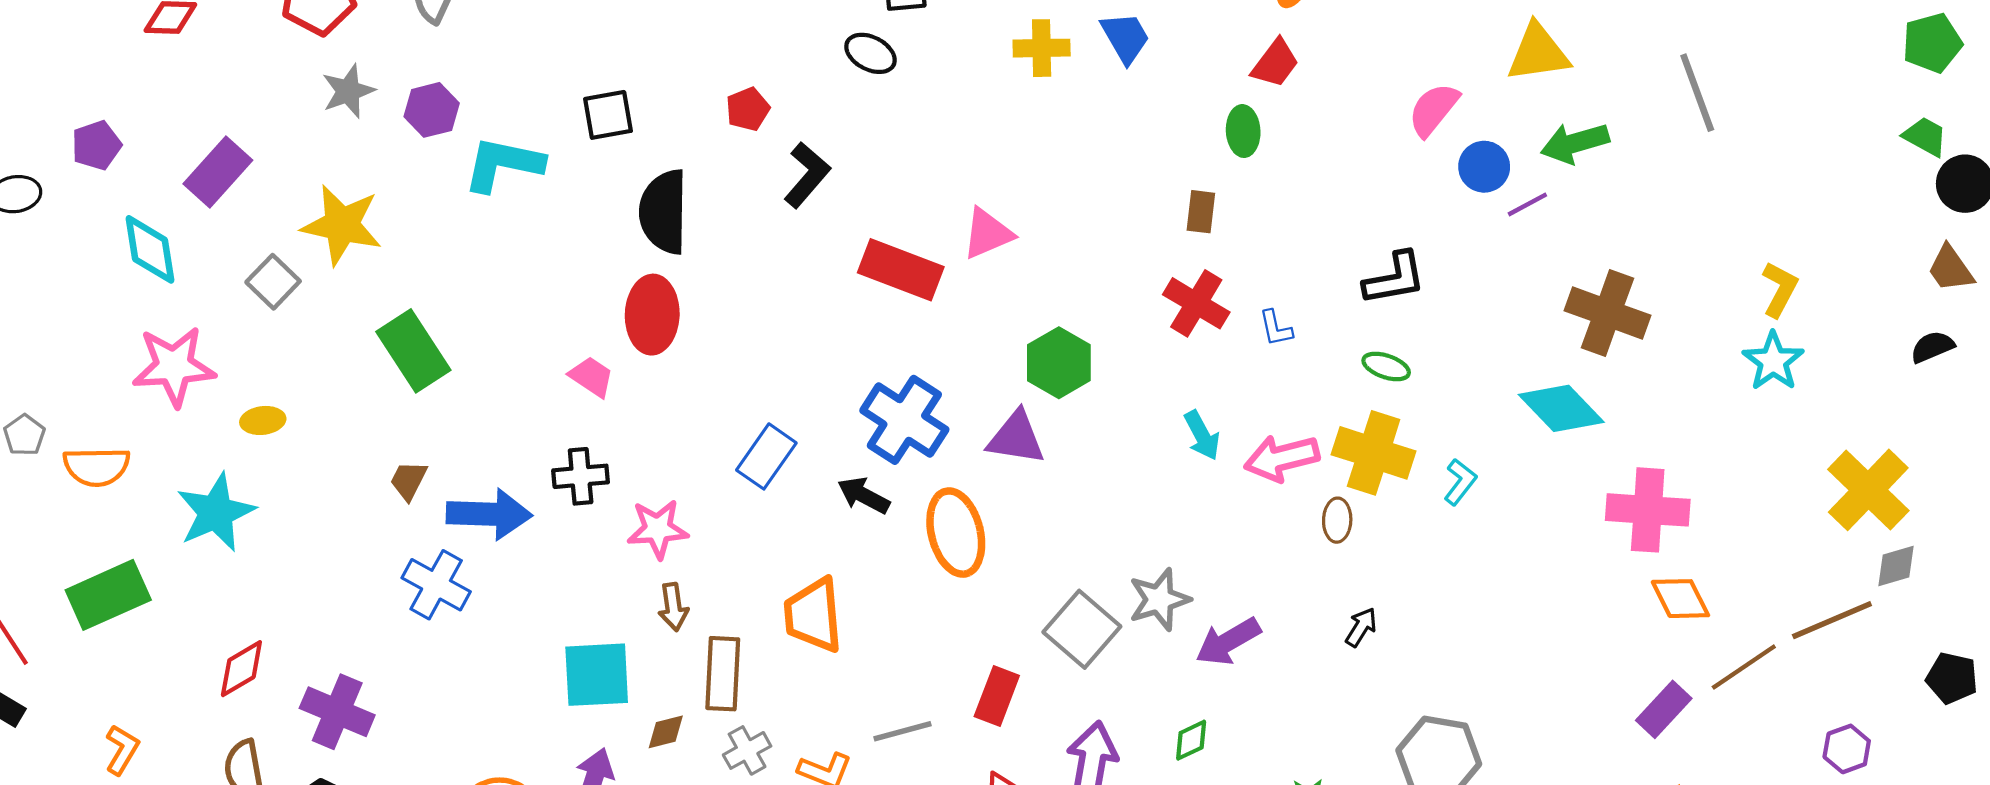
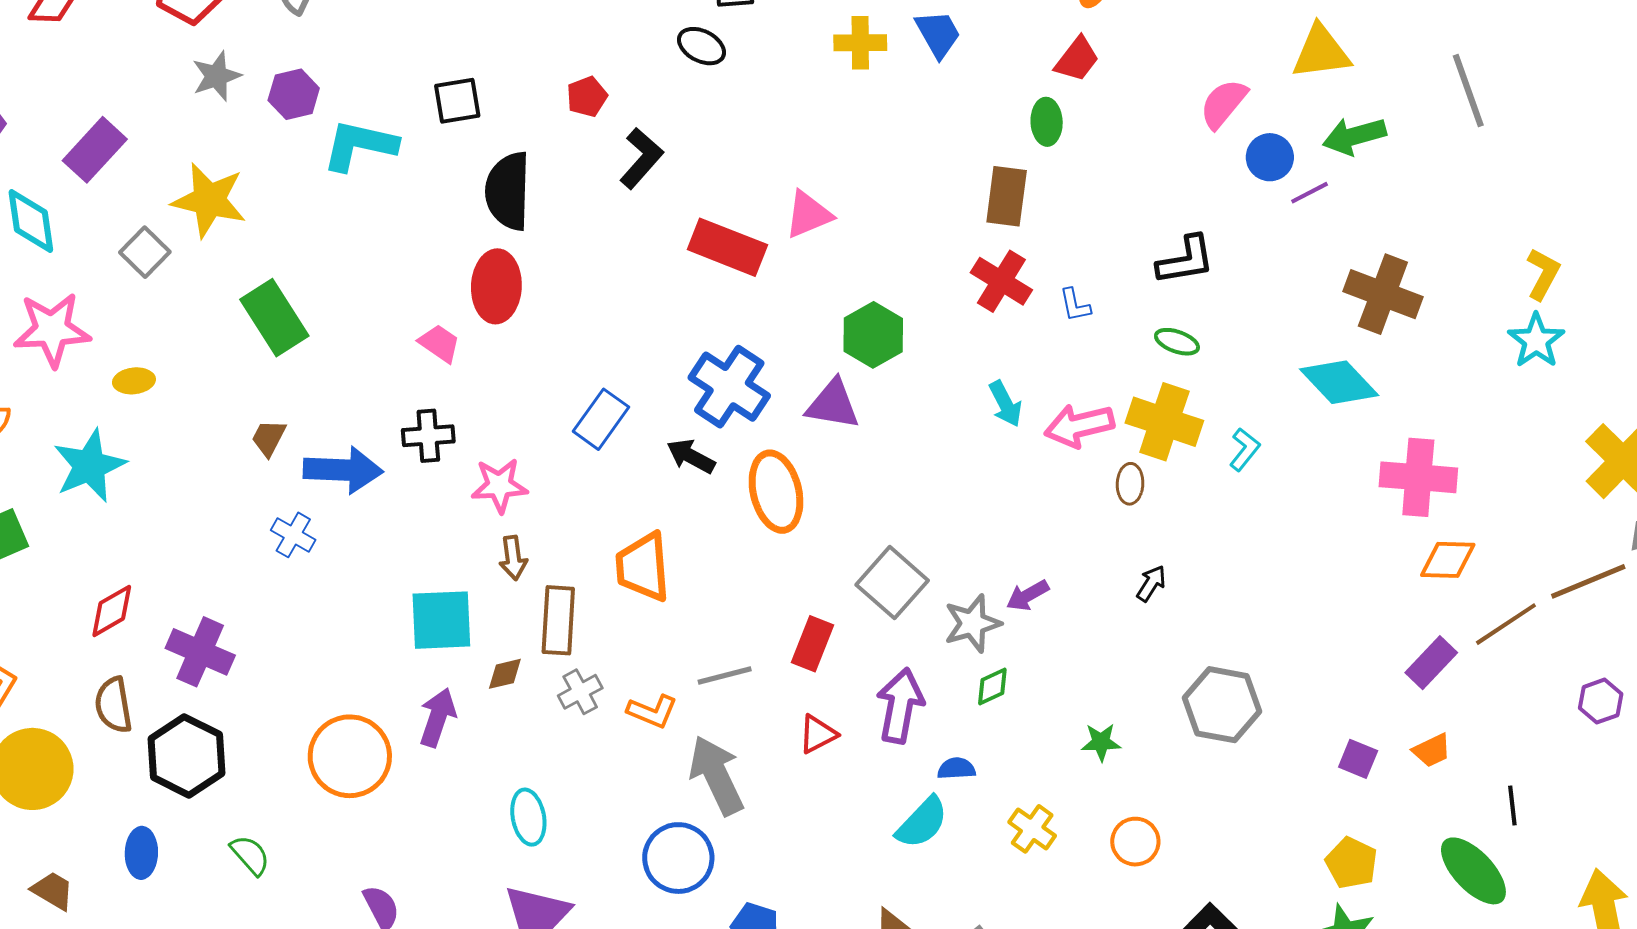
brown rectangle: (1201, 212) -> (1007, 196), size x1.5
blue cross: (436, 585) -> (293, 535), size x0.7
orange diamond: (1680, 599) -> (1448, 560), turned -62
gray star: (1159, 600) -> (972, 623), moved
purple arrow: (1228, 641) -> (1028, 595), size x0.7

